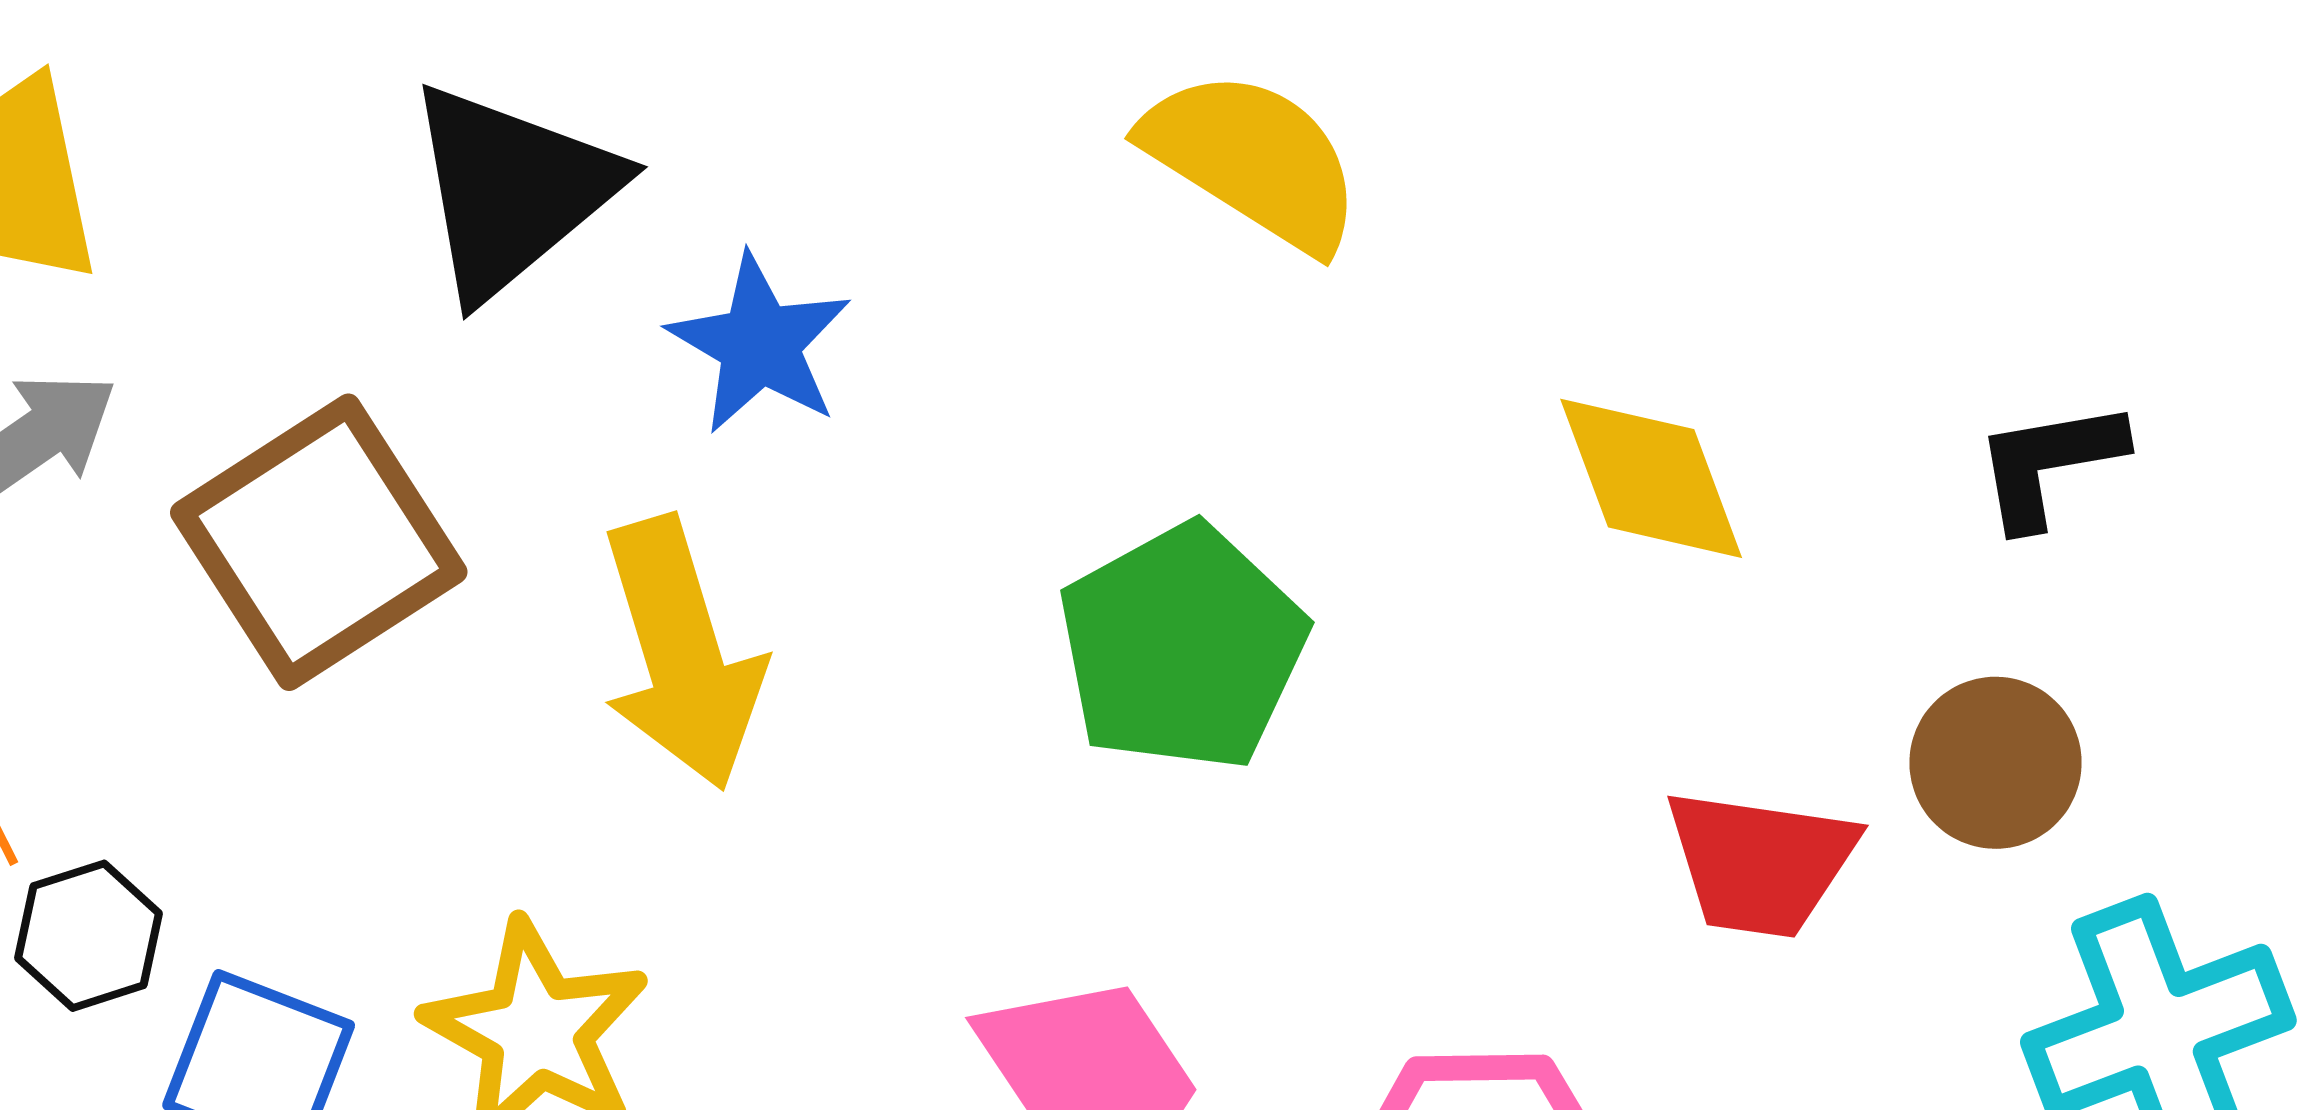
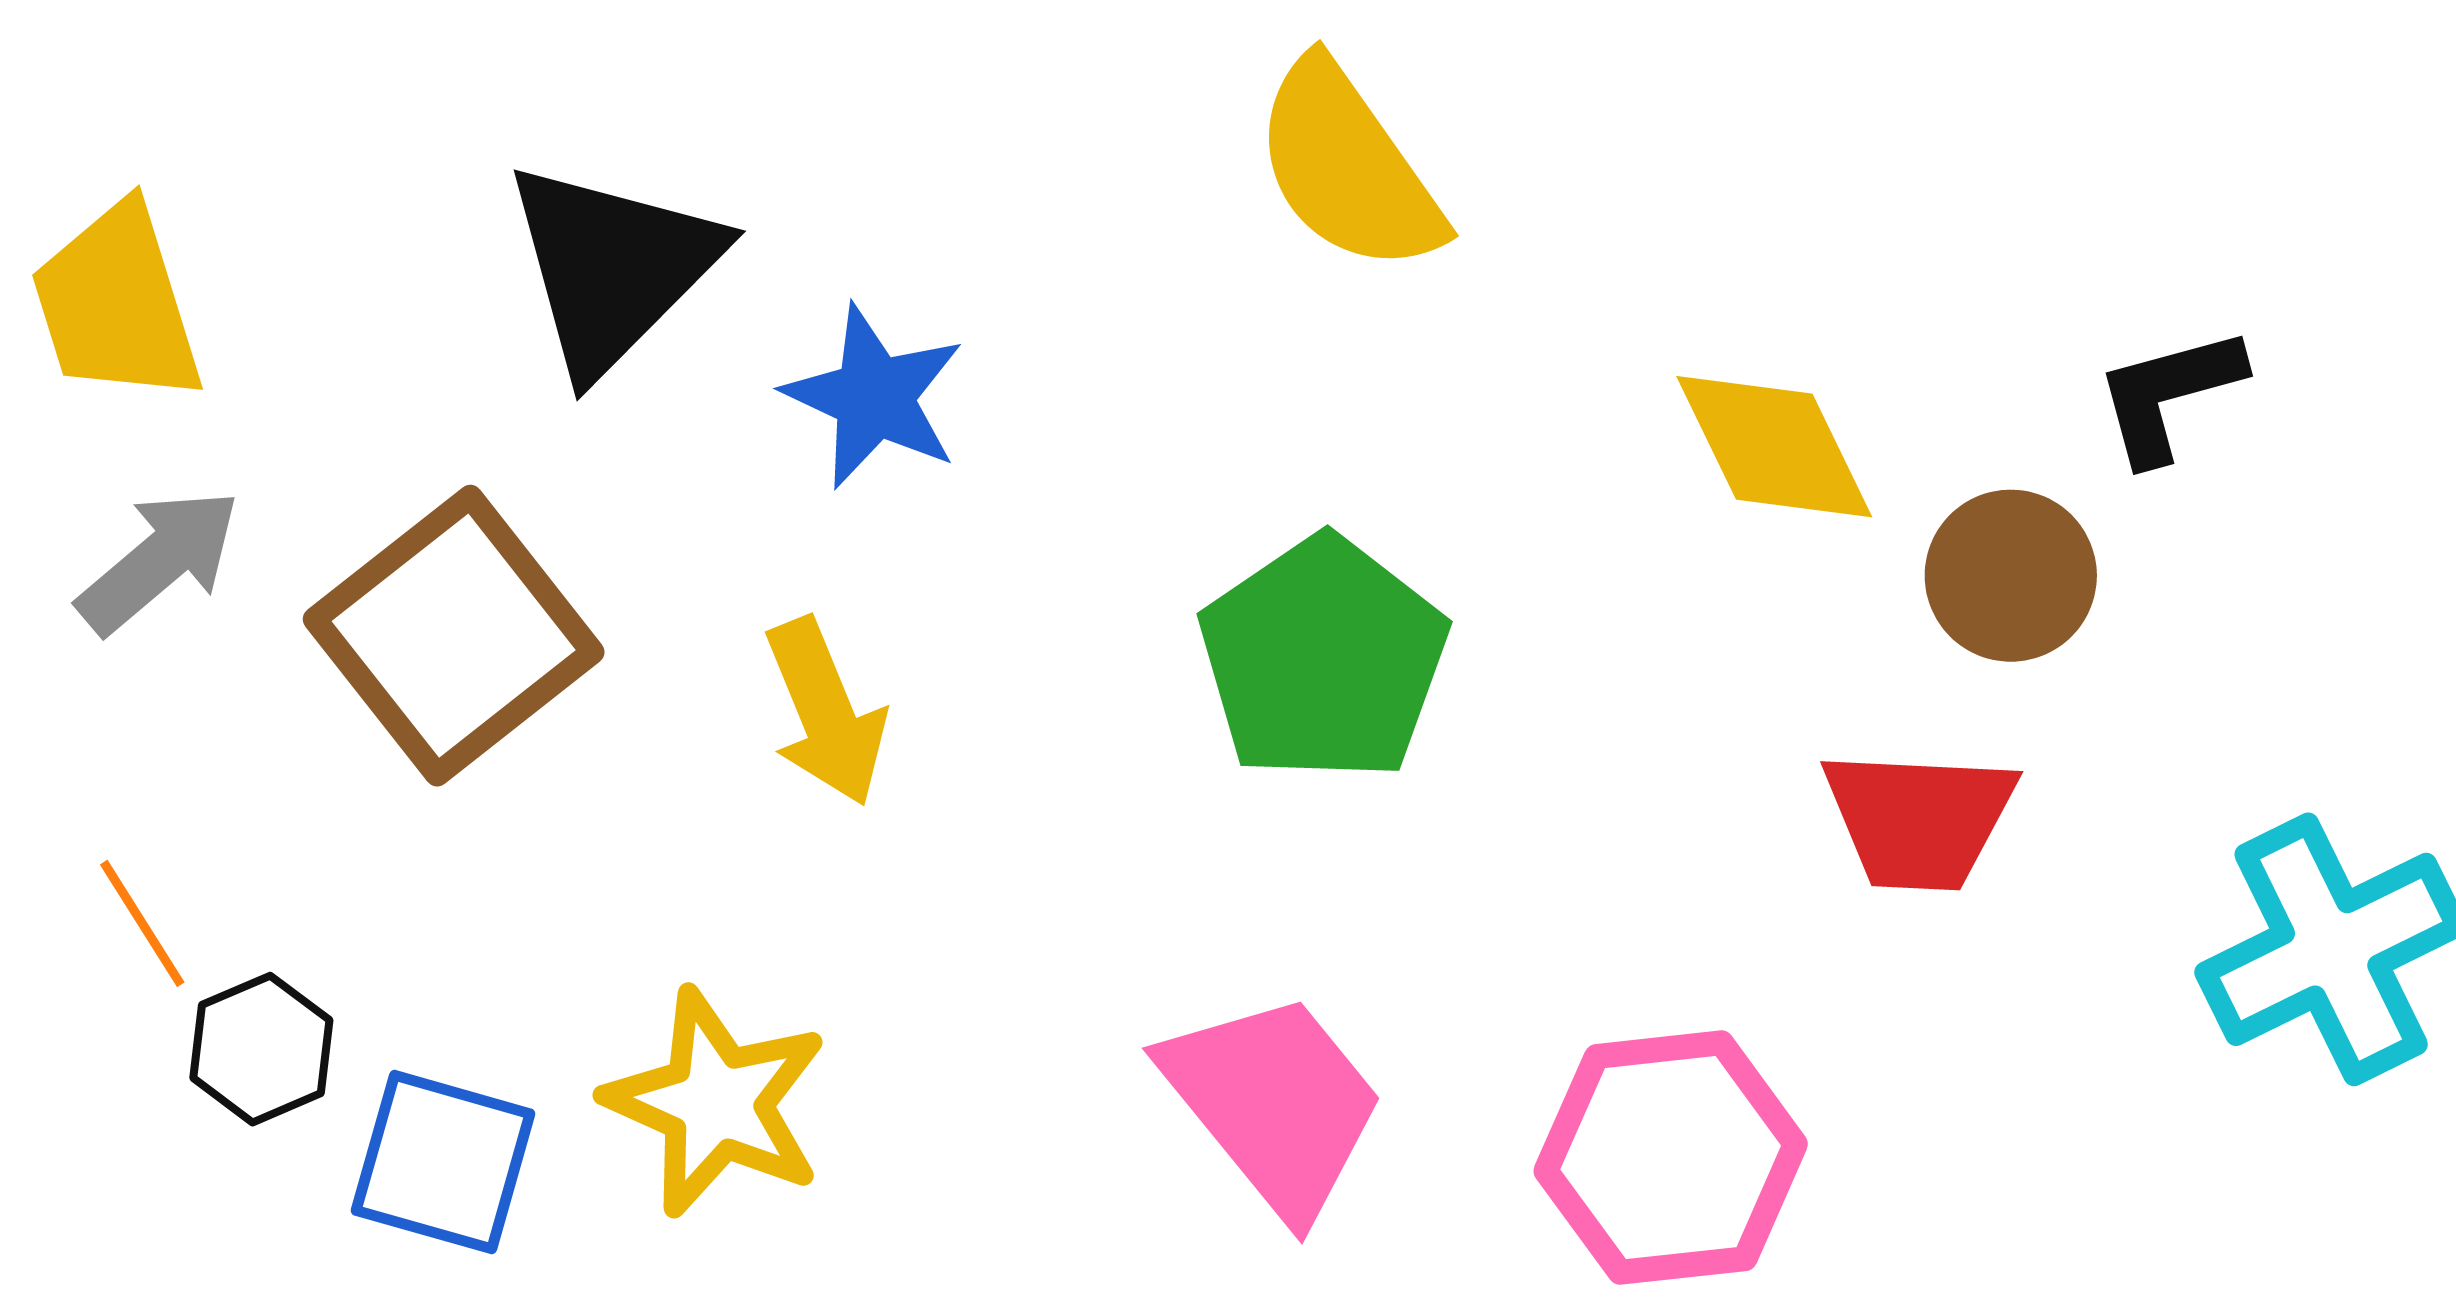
yellow semicircle: (1253, 160) -> (1348, 167), turned -152
yellow arrow: (682, 653) -> (826, 712), size x0.7
brown circle: (1996, 763) -> (2011, 576), moved

